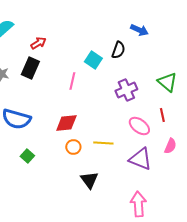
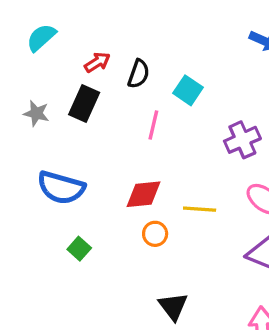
black semicircle: (118, 50) -> (139, 74), moved
yellow line: (103, 143) -> (200, 209), moved
black triangle: (89, 180) -> (173, 306), moved

